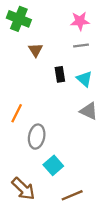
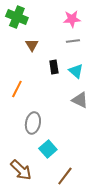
orange line: (17, 113) -> (17, 89), moved
brown line: (72, 195) -> (65, 176), turned -30

